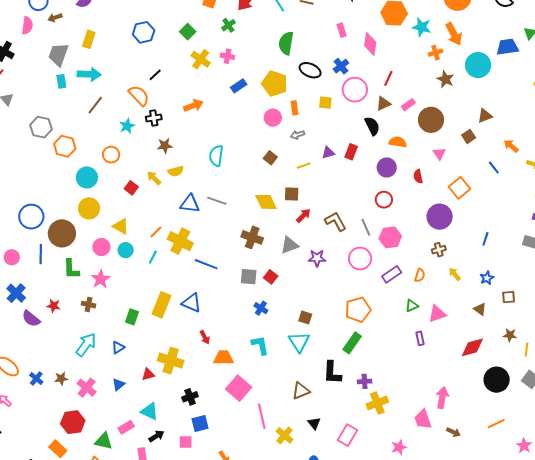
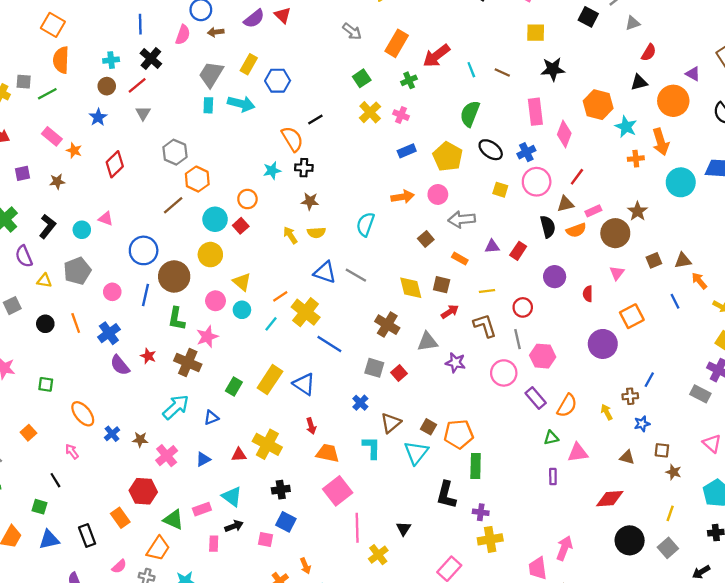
pink rectangle: (342, 30) -> (535, 112), size x1.6
blue hexagon: (144, 32) -> (278, 81), moved
brown star: (446, 79) -> (638, 211), moved
brown line: (95, 105) -> (173, 205), moved
orange arrow: (193, 106) -> (403, 197), moved
orange rectangle: (294, 108) -> (460, 259), moved, turned -64
brown triangle: (485, 116) -> (683, 261), moved
gray arrow: (297, 135) -> (462, 219), size x1.6
orange semicircle: (398, 142) -> (576, 230), moved, turned 138
yellow line: (304, 166) -> (487, 291), moved
red square: (131, 188) -> (241, 226), moved
red circle: (384, 200) -> (523, 307), moved
brown cross: (439, 250) -> (630, 396), moved
purple rectangle: (392, 274) -> (536, 398), turned 72
orange semicircle: (420, 275) -> (567, 406), size x1.5
brown cross: (89, 305) -> (188, 363), size x1.6
blue cross: (261, 308) -> (360, 403), moved
brown triangle: (480, 309) -> (627, 457), turned -32
orange pentagon: (358, 310) -> (459, 434), moved
brown star: (510, 335) -> (673, 472), moved
green rectangle: (352, 343) -> (476, 466), turned -45
brown triangle: (301, 391) -> (391, 423), moved, turned -30
black triangle: (314, 423) -> (404, 529), moved
blue square: (200, 424) -> (286, 522), turned 30

